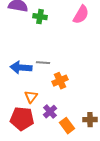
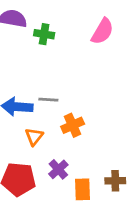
orange triangle: (31, 97) -> (34, 137), moved
orange rectangle: (67, 126) -> (83, 189), turned 35

